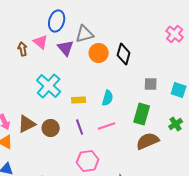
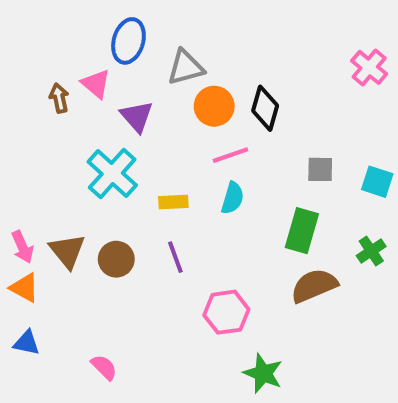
purple triangle: (66, 48) -> (137, 116), moved
brown triangle: (27, 124) -> (67, 251), turned -42
pink line: (107, 126) -> (230, 155), moved
pink hexagon: (88, 161) -> (226, 312), moved

